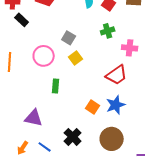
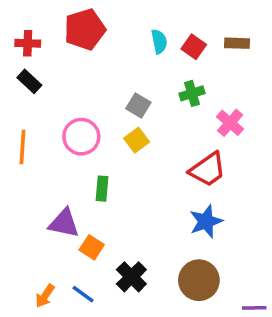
black rectangle: (22, 20) -> (29, 81), moved
gray square: (69, 38) -> (138, 106), moved
pink cross: (130, 48) -> (230, 123), turned 35
orange square: (93, 107) -> (92, 247), moved
purple triangle: (34, 118) -> (64, 223), moved

